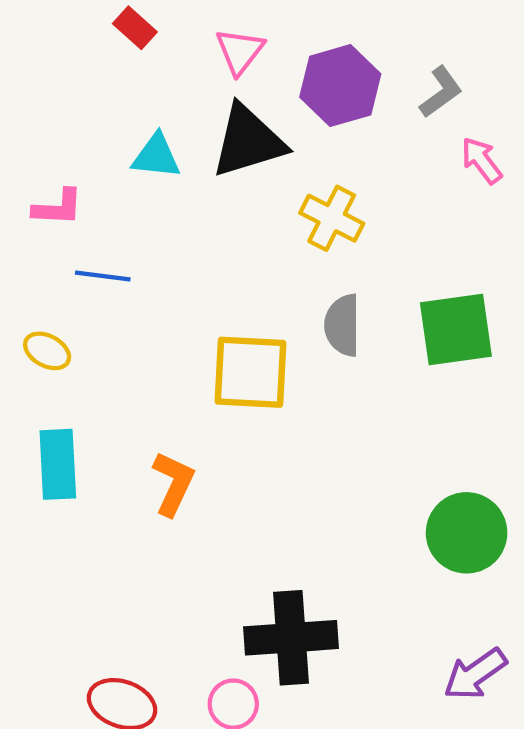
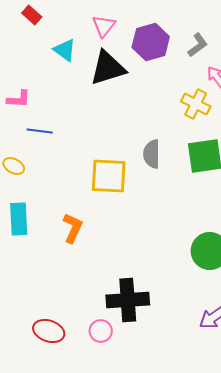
red rectangle: (135, 28) -> (32, 15), moved
cyan triangle: (156, 156) -> (65, 50), moved, turned 30
yellow cross: (332, 218) -> (196, 104), moved

